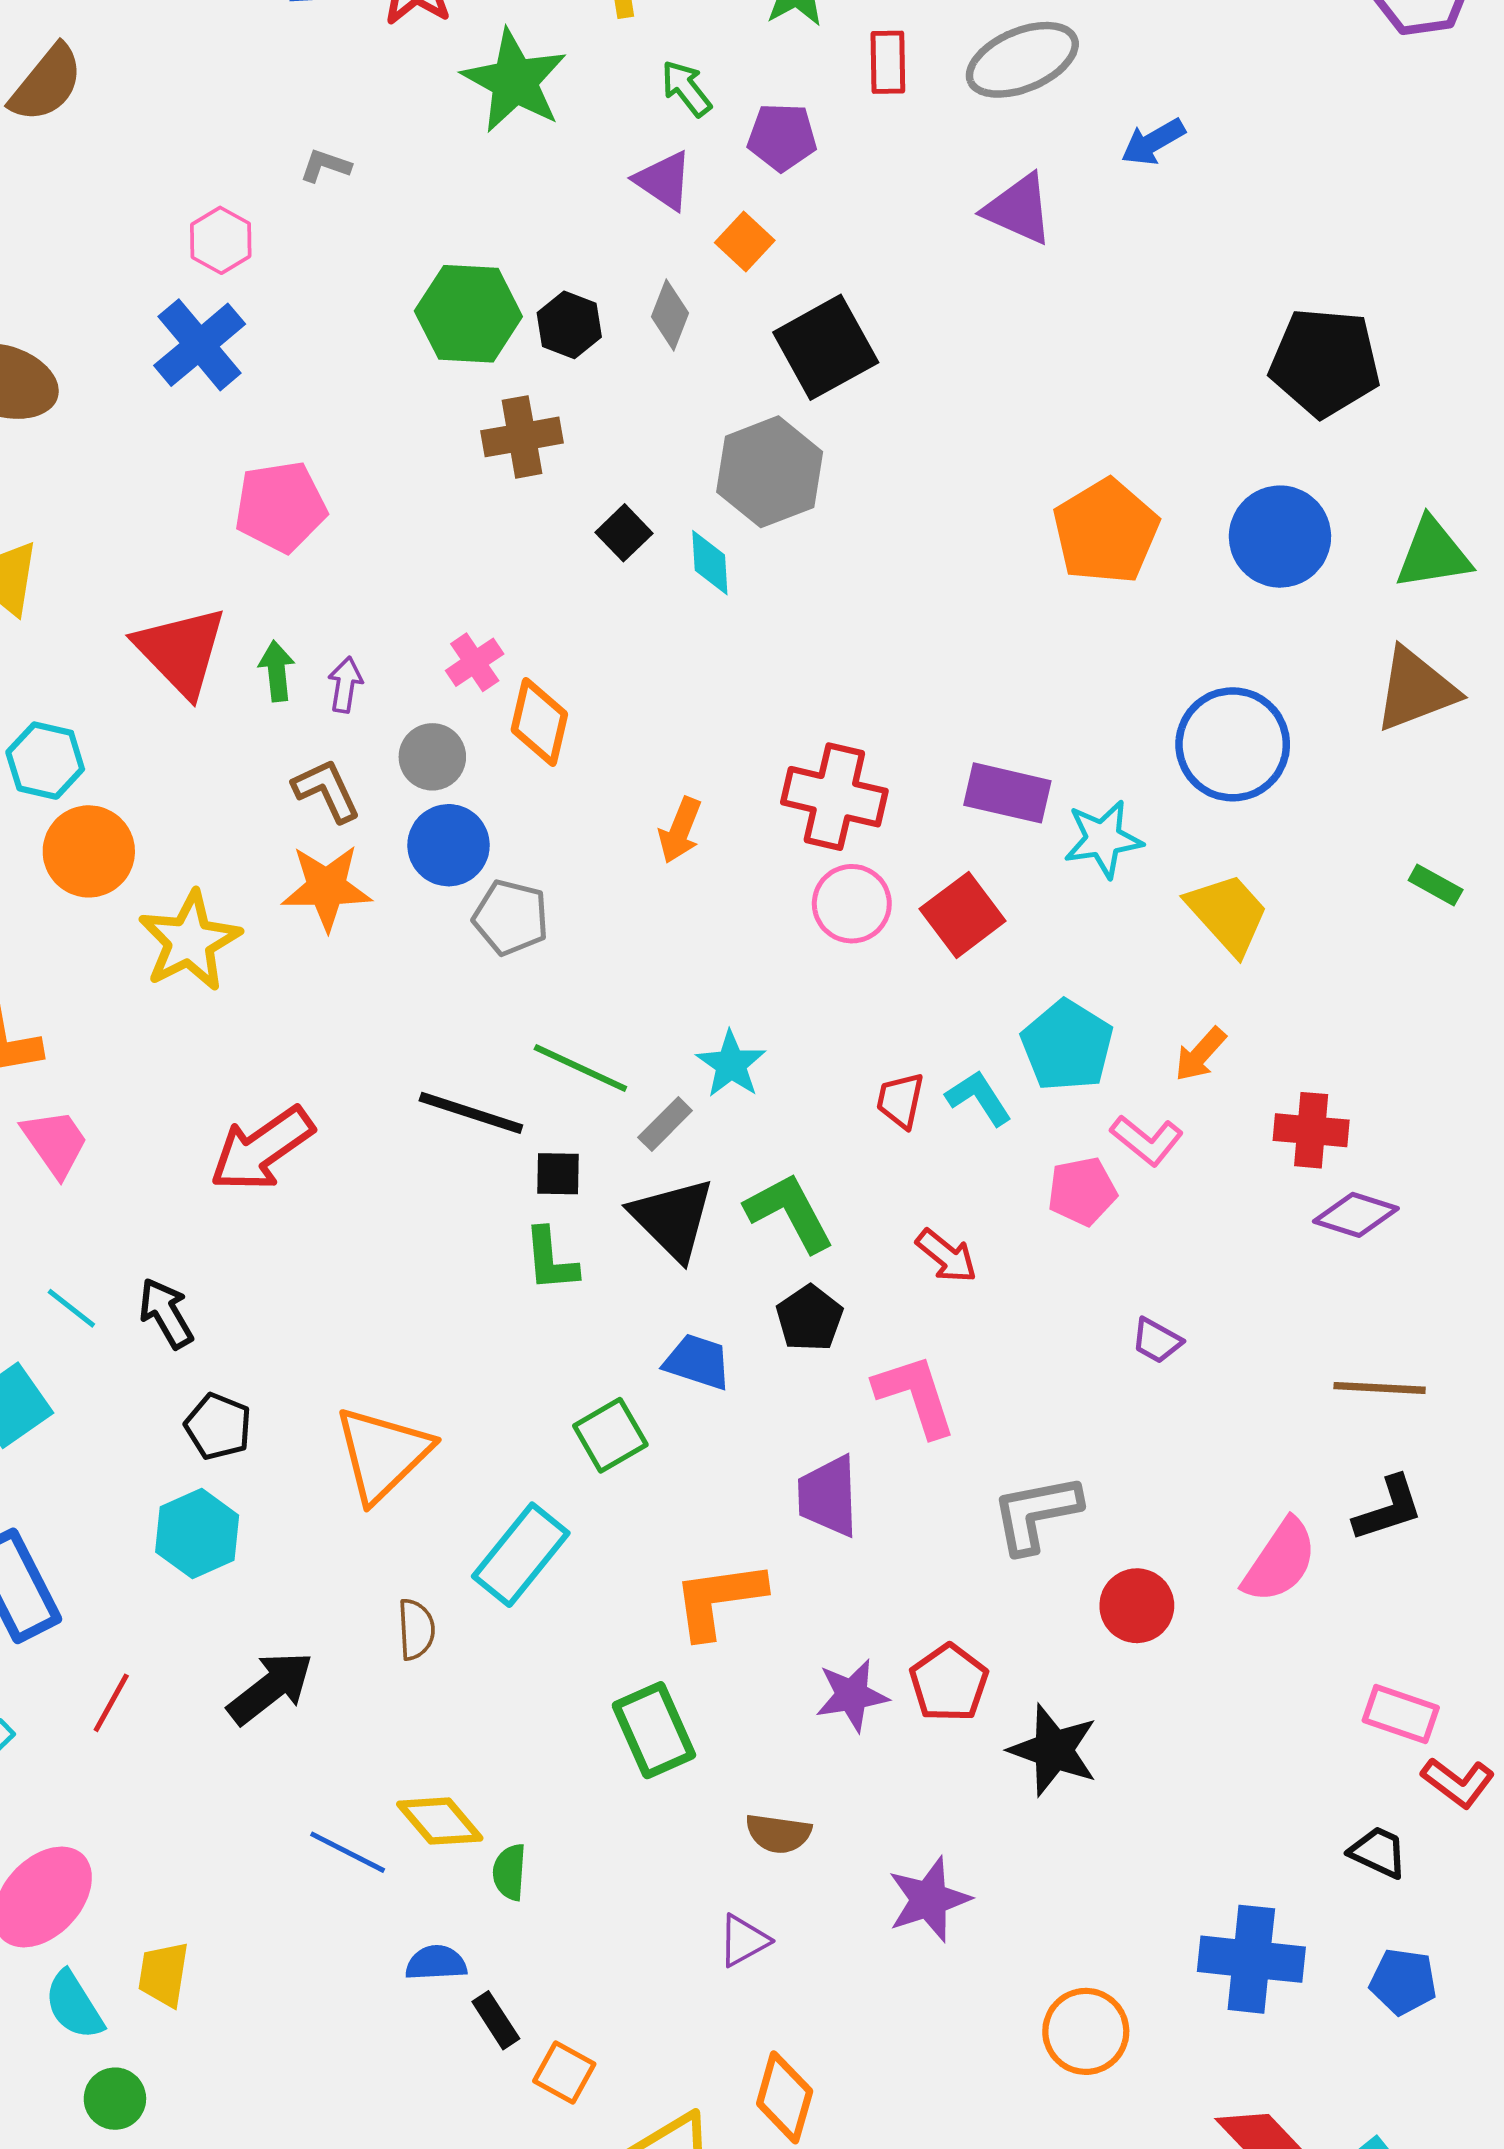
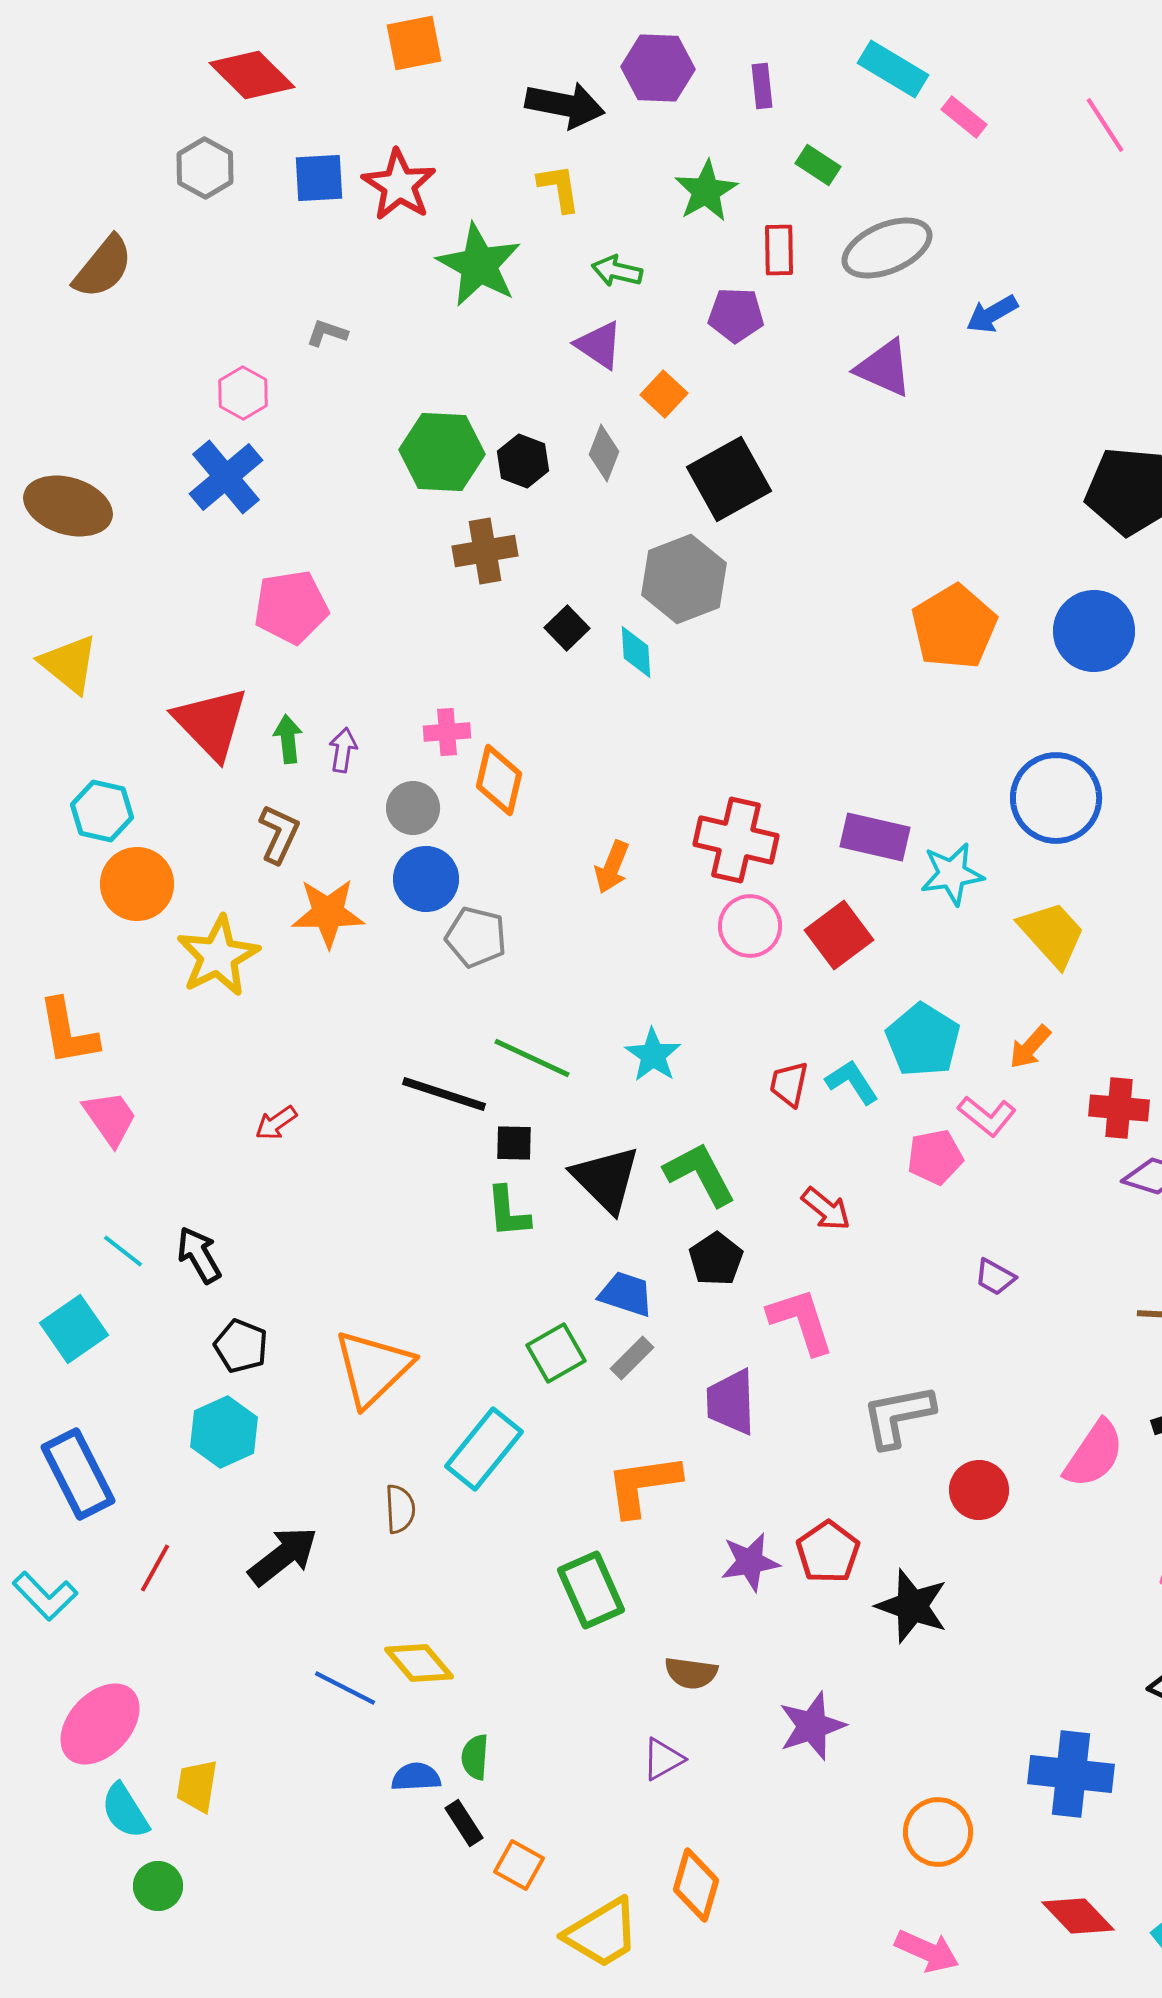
green arrow: (686, 88) -> (617, 271), turned -39
purple pentagon: (782, 137) -> (736, 315), moved
pink cross: (475, 662) -> (447, 732), turned 30
brown L-shape: (327, 790) -> (279, 834), moved, turned 50
gray rectangle: (665, 1124) -> (632, 1358), moved
red arrow: (262, 1149) -> (276, 1123), size x0.5
green semicircle: (510, 1872) -> (475, 1757), moved

